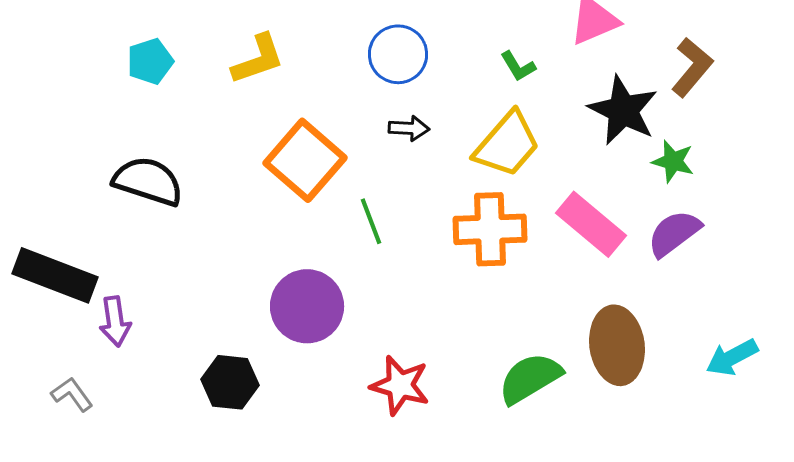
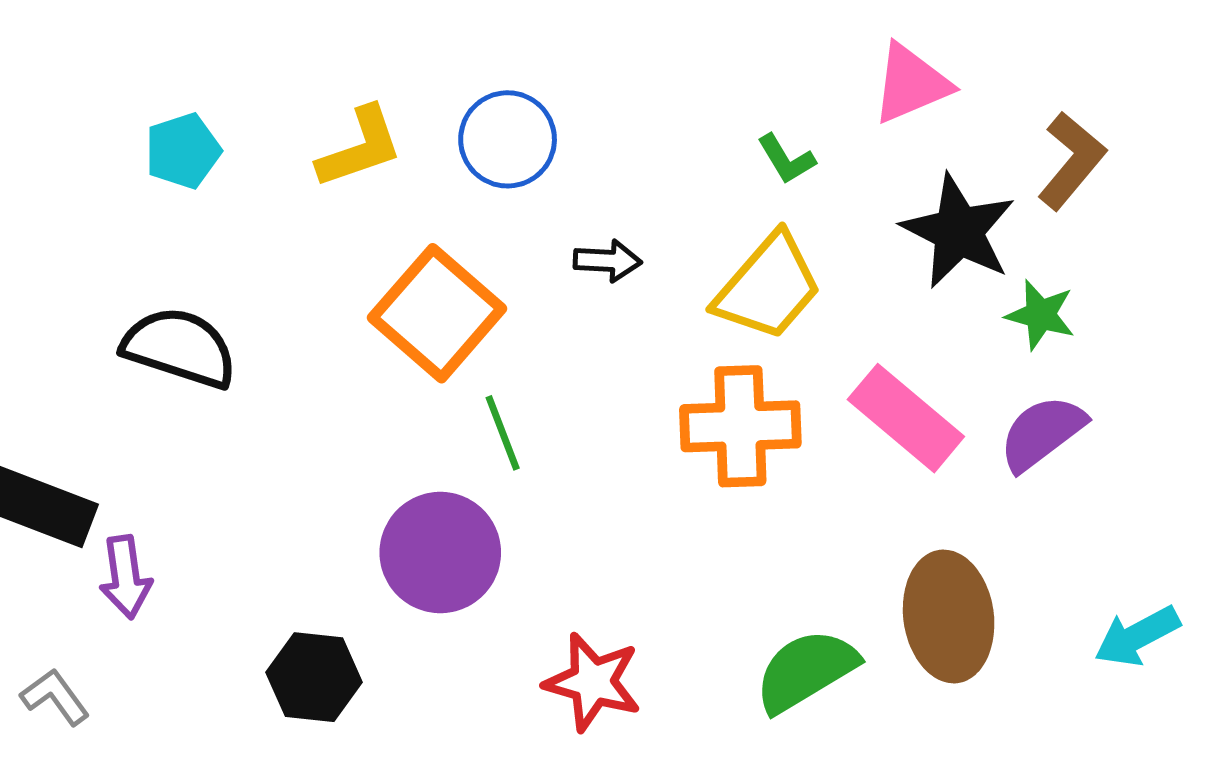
blue circle: (398, 54) -> (508, 139), moved
green line: (371, 221) -> (503, 433), moved

